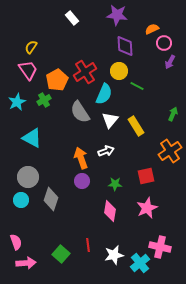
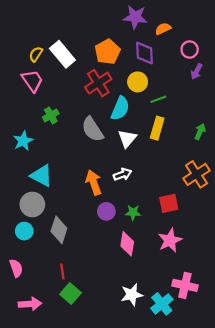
white rectangle: (72, 18) -> (62, 54), moved, size x1.6
orange semicircle: (152, 29) -> (163, 29), moved
orange pentagon: (57, 80) -> (108, 52), moved
green line: (137, 86) -> (158, 99), turned -48
cyan star: (17, 102) -> (23, 141), moved
yellow rectangle: (136, 126) -> (157, 128), moved, turned 48
cyan triangle: (32, 138) -> (42, 176), moved
purple circle: (82, 181) -> (106, 211), moved
pink semicircle: (16, 242) -> (16, 268), moved
red line: (88, 245) -> (62, 272), moved

